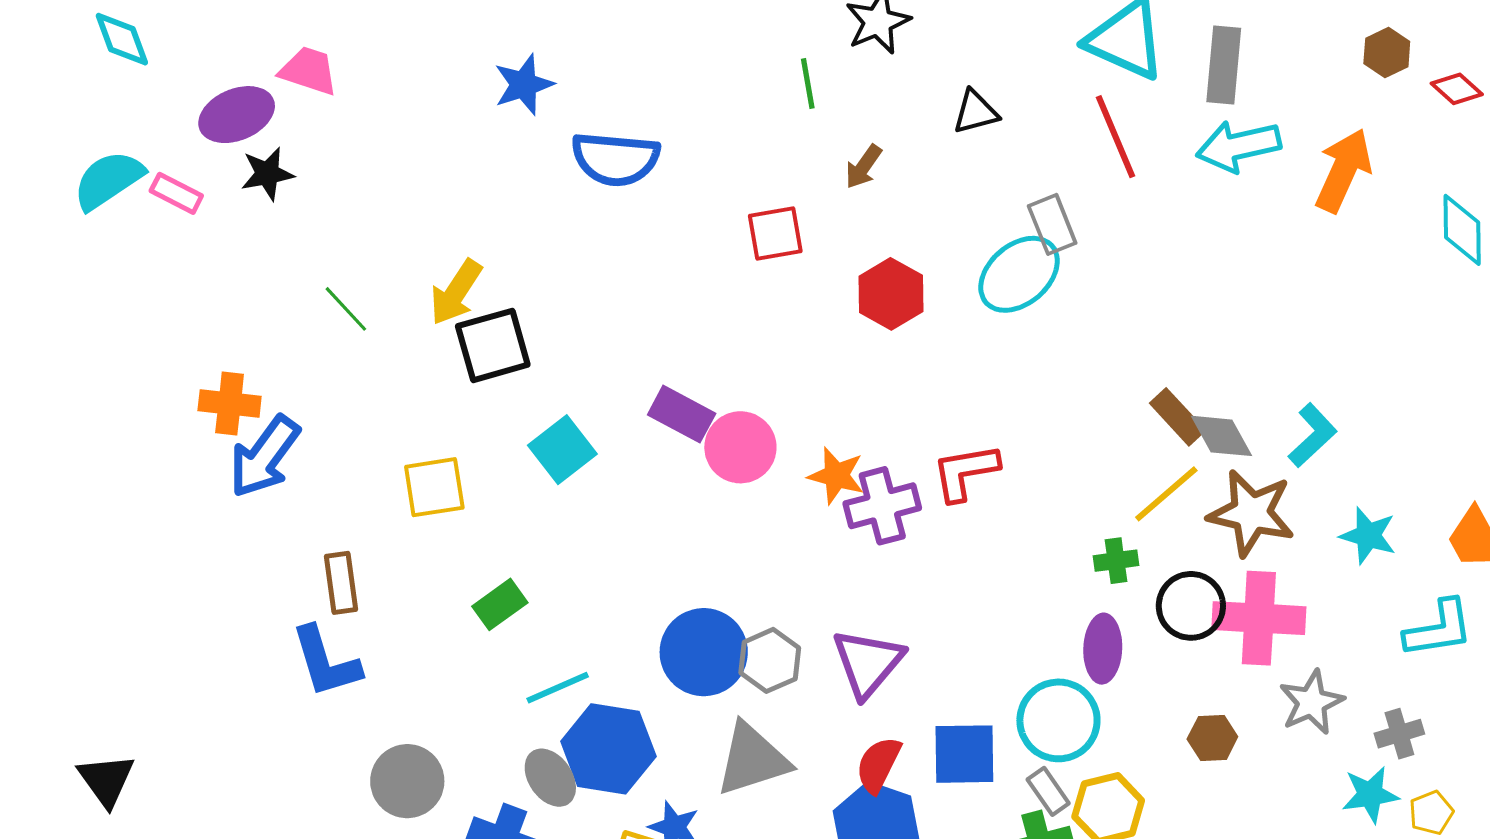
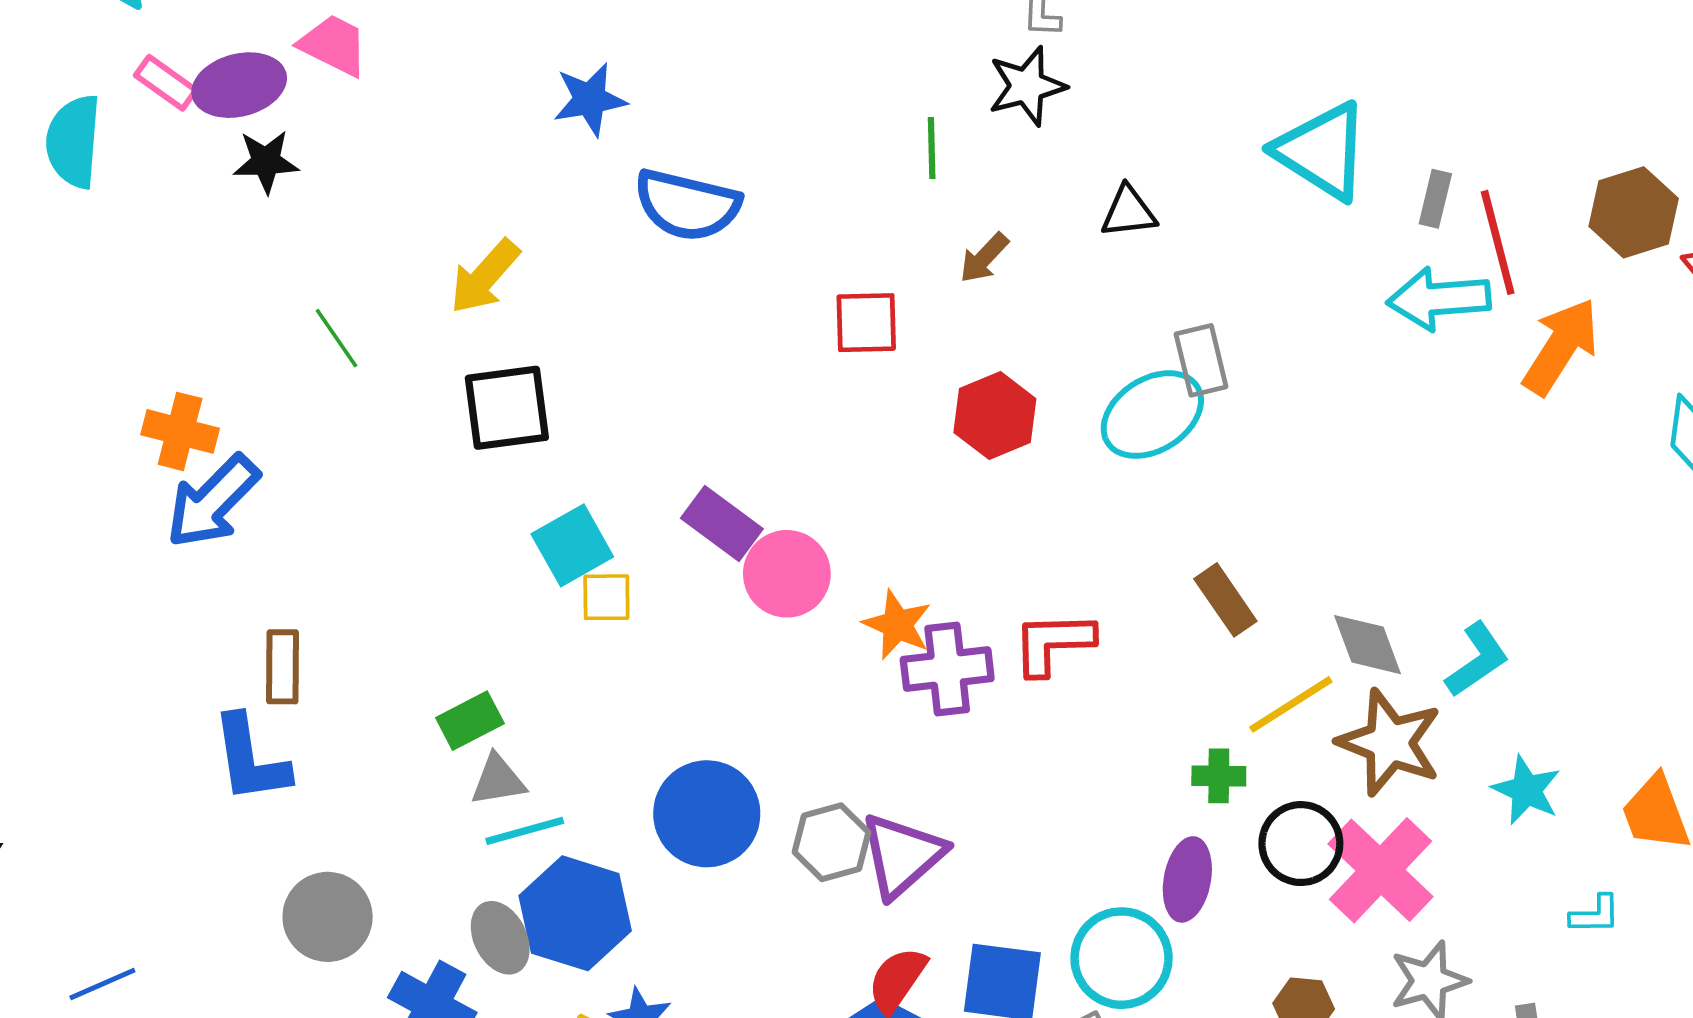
brown hexagon: (1387, 53) -> (1634, 212), size x1.5
gray rectangle: (1224, 65) -> (1435, 199), size x0.6
red line: (1116, 137) -> (1498, 242), moved
cyan semicircle: (108, 180) -> (73, 141), turned -60
pink rectangle: (176, 193) -> (166, 83), moved
yellow arrow: (456, 292) -> (485, 277), moved
brown rectangle: (1178, 417) -> (1225, 600), moved
yellow square: (434, 487) -> (606, 597), moved, size x0.7
pink cross: (1259, 618) -> (1380, 870), turned 32
cyan L-shape: (1439, 629) -> (1595, 915), size x0.6
gray hexagon: (770, 660) -> (832, 842), moved
gray triangle: (752, 759) -> (498, 780), moved, size x0.6

